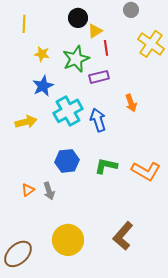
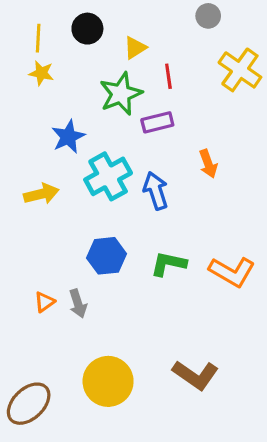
black circle: (78, 18) -> (87, 29), moved
yellow triangle: (95, 31) -> (135, 48), moved
yellow star: (42, 54) -> (41, 73), moved
brown L-shape: (123, 236) -> (195, 375), turned -96

